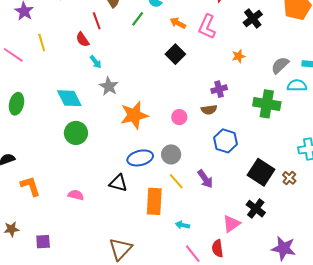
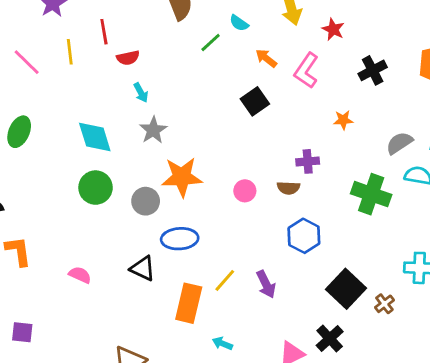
red line: (97, 21) -> (104, 32), moved
red semicircle: (83, 40) -> (128, 58), turned -77
gray circle: (171, 154) -> (146, 201), moved
yellow line: (176, 181) -> (225, 280), turned 72

